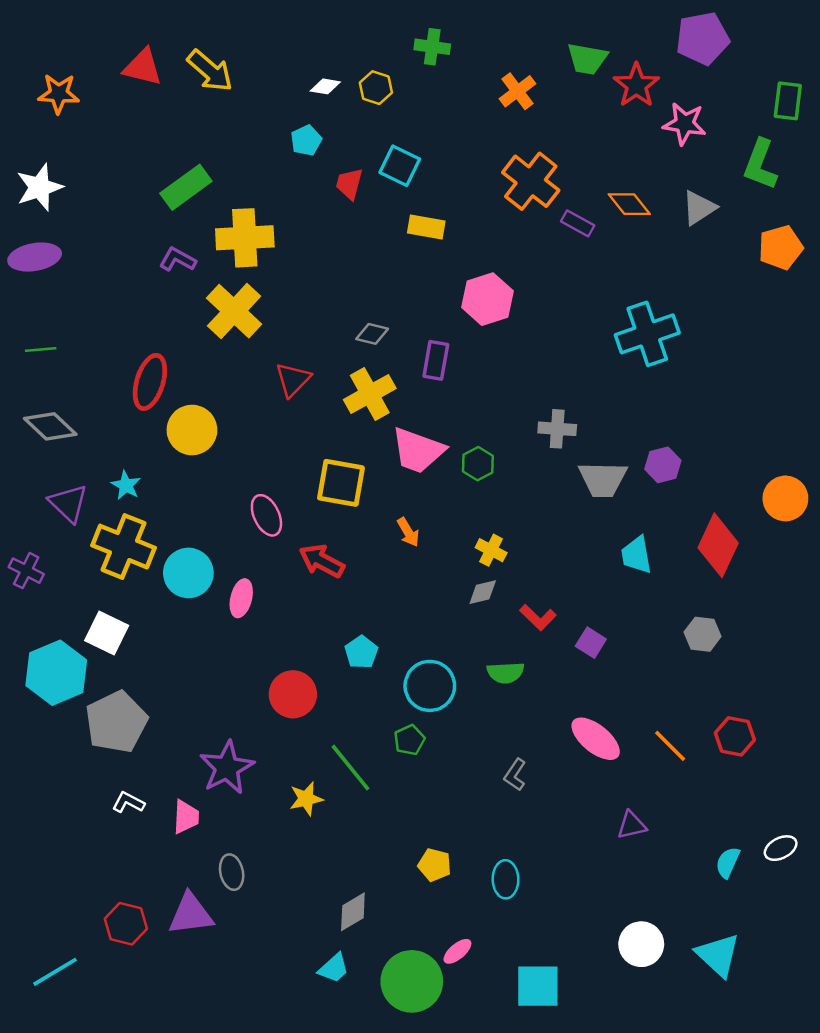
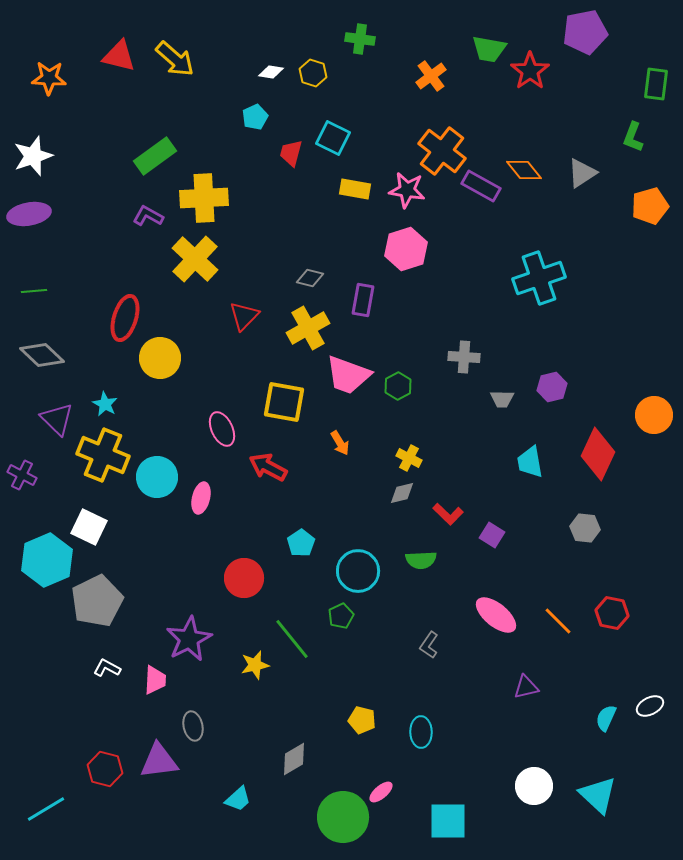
pink star: (684, 124) -> (407, 190), moved
green L-shape: (760, 165) -> (633, 137), size x0.7
purple rectangle: (578, 223) -> (481, 186), size x1.4
gray trapezoid: (603, 479) -> (502, 399), size x0.6
cyan trapezoid: (334, 968) -> (238, 799), moved

